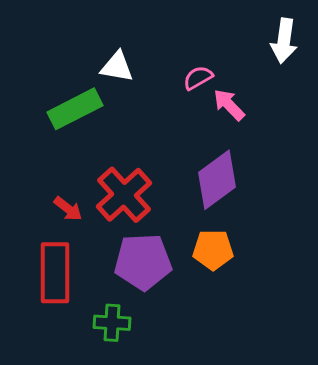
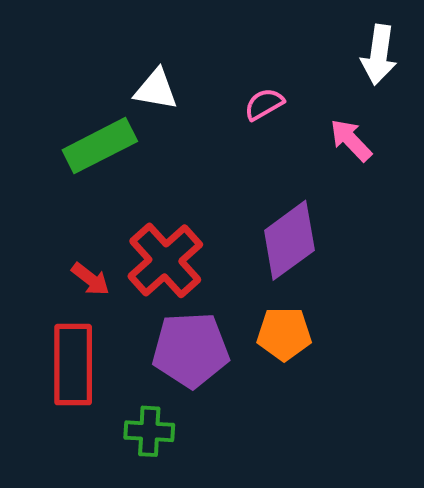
pink arrow: (229, 105) -> (351, 140), moved

